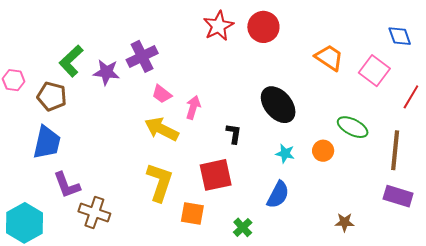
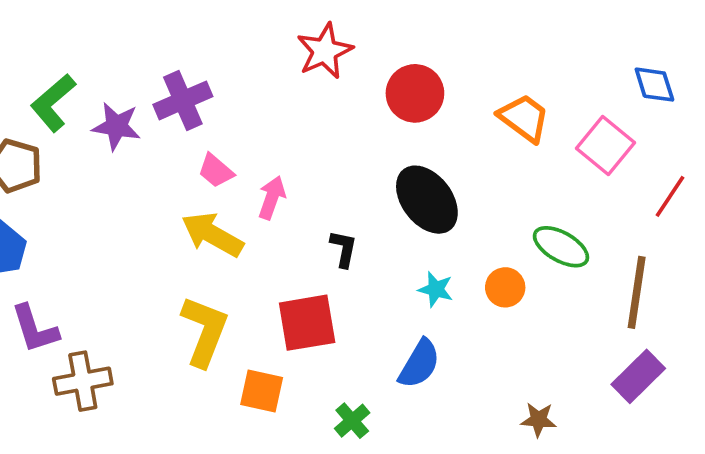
red circle: (263, 27) -> (415, 93), moved
purple rectangle: (398, 196) -> (638, 376), turned -64
brown cross: (94, 213) -> (83, 381), turned -32

